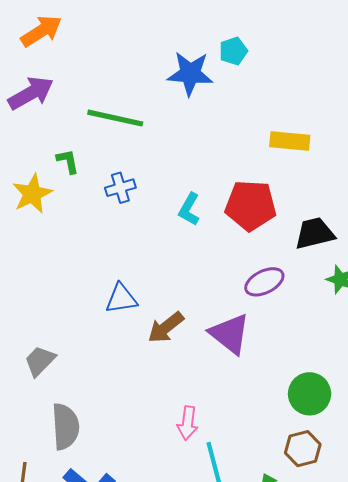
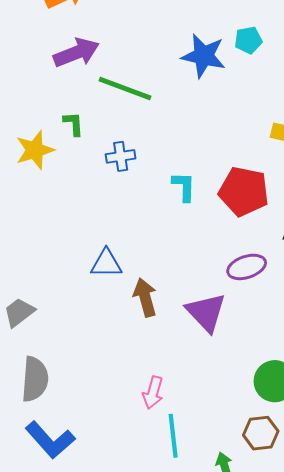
purple arrow: (31, 93) -> (76, 53), moved
cyan L-shape: (189, 209) -> (184, 187), turned 144
brown arrow: (166, 327) -> (145, 297), turned 105

